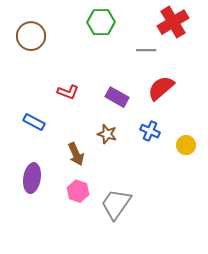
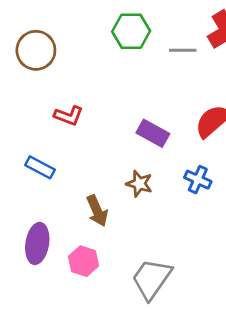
gray line: (146, 50) -> (183, 50), moved
red L-shape: (68, 92) -> (69, 116), moved
pink hexagon: (78, 191) -> (84, 261), moved

